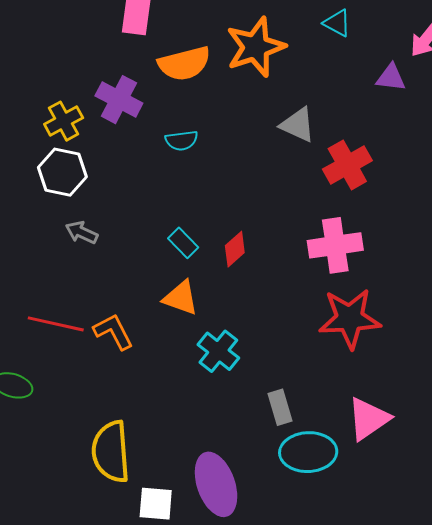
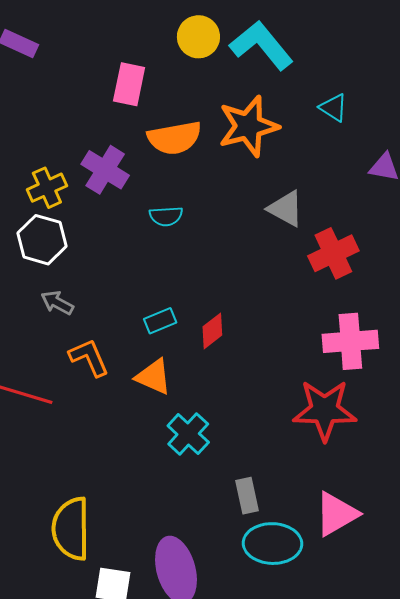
cyan rectangle: (183, 243) -> (160, 321), turned -72
pink cross: (335, 245) -> (350, 341), moved
orange L-shape: (113, 332) -> (89, 358), moved

